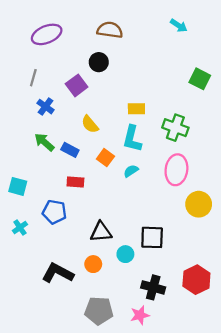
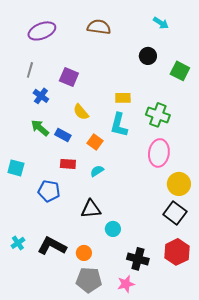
black circle: (99, 62) -> (148, 56), moved
purple square: (77, 85) -> (69, 77), turned -30
cyan semicircle: (131, 171) -> (97, 171), moved
cyan cross: (20, 227) -> (18, 243), moved
black square: (152, 237) -> (175, 213), moved, turned 35
orange circle: (93, 264) -> (84, 253), moved

